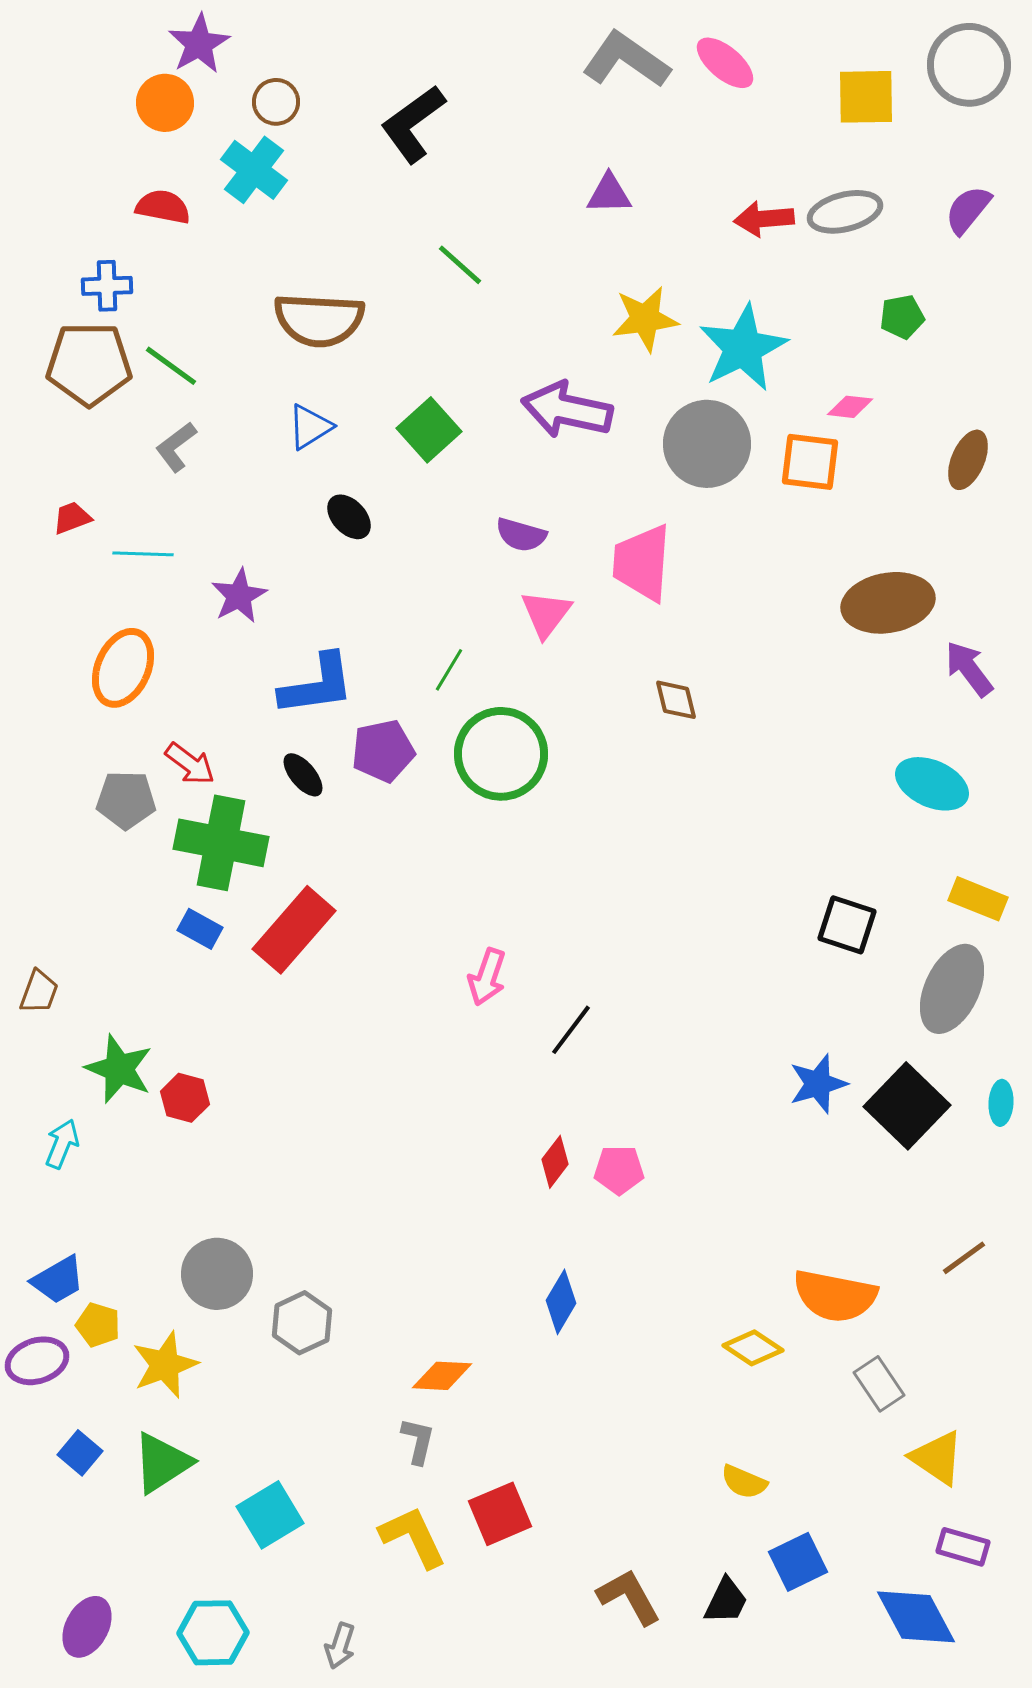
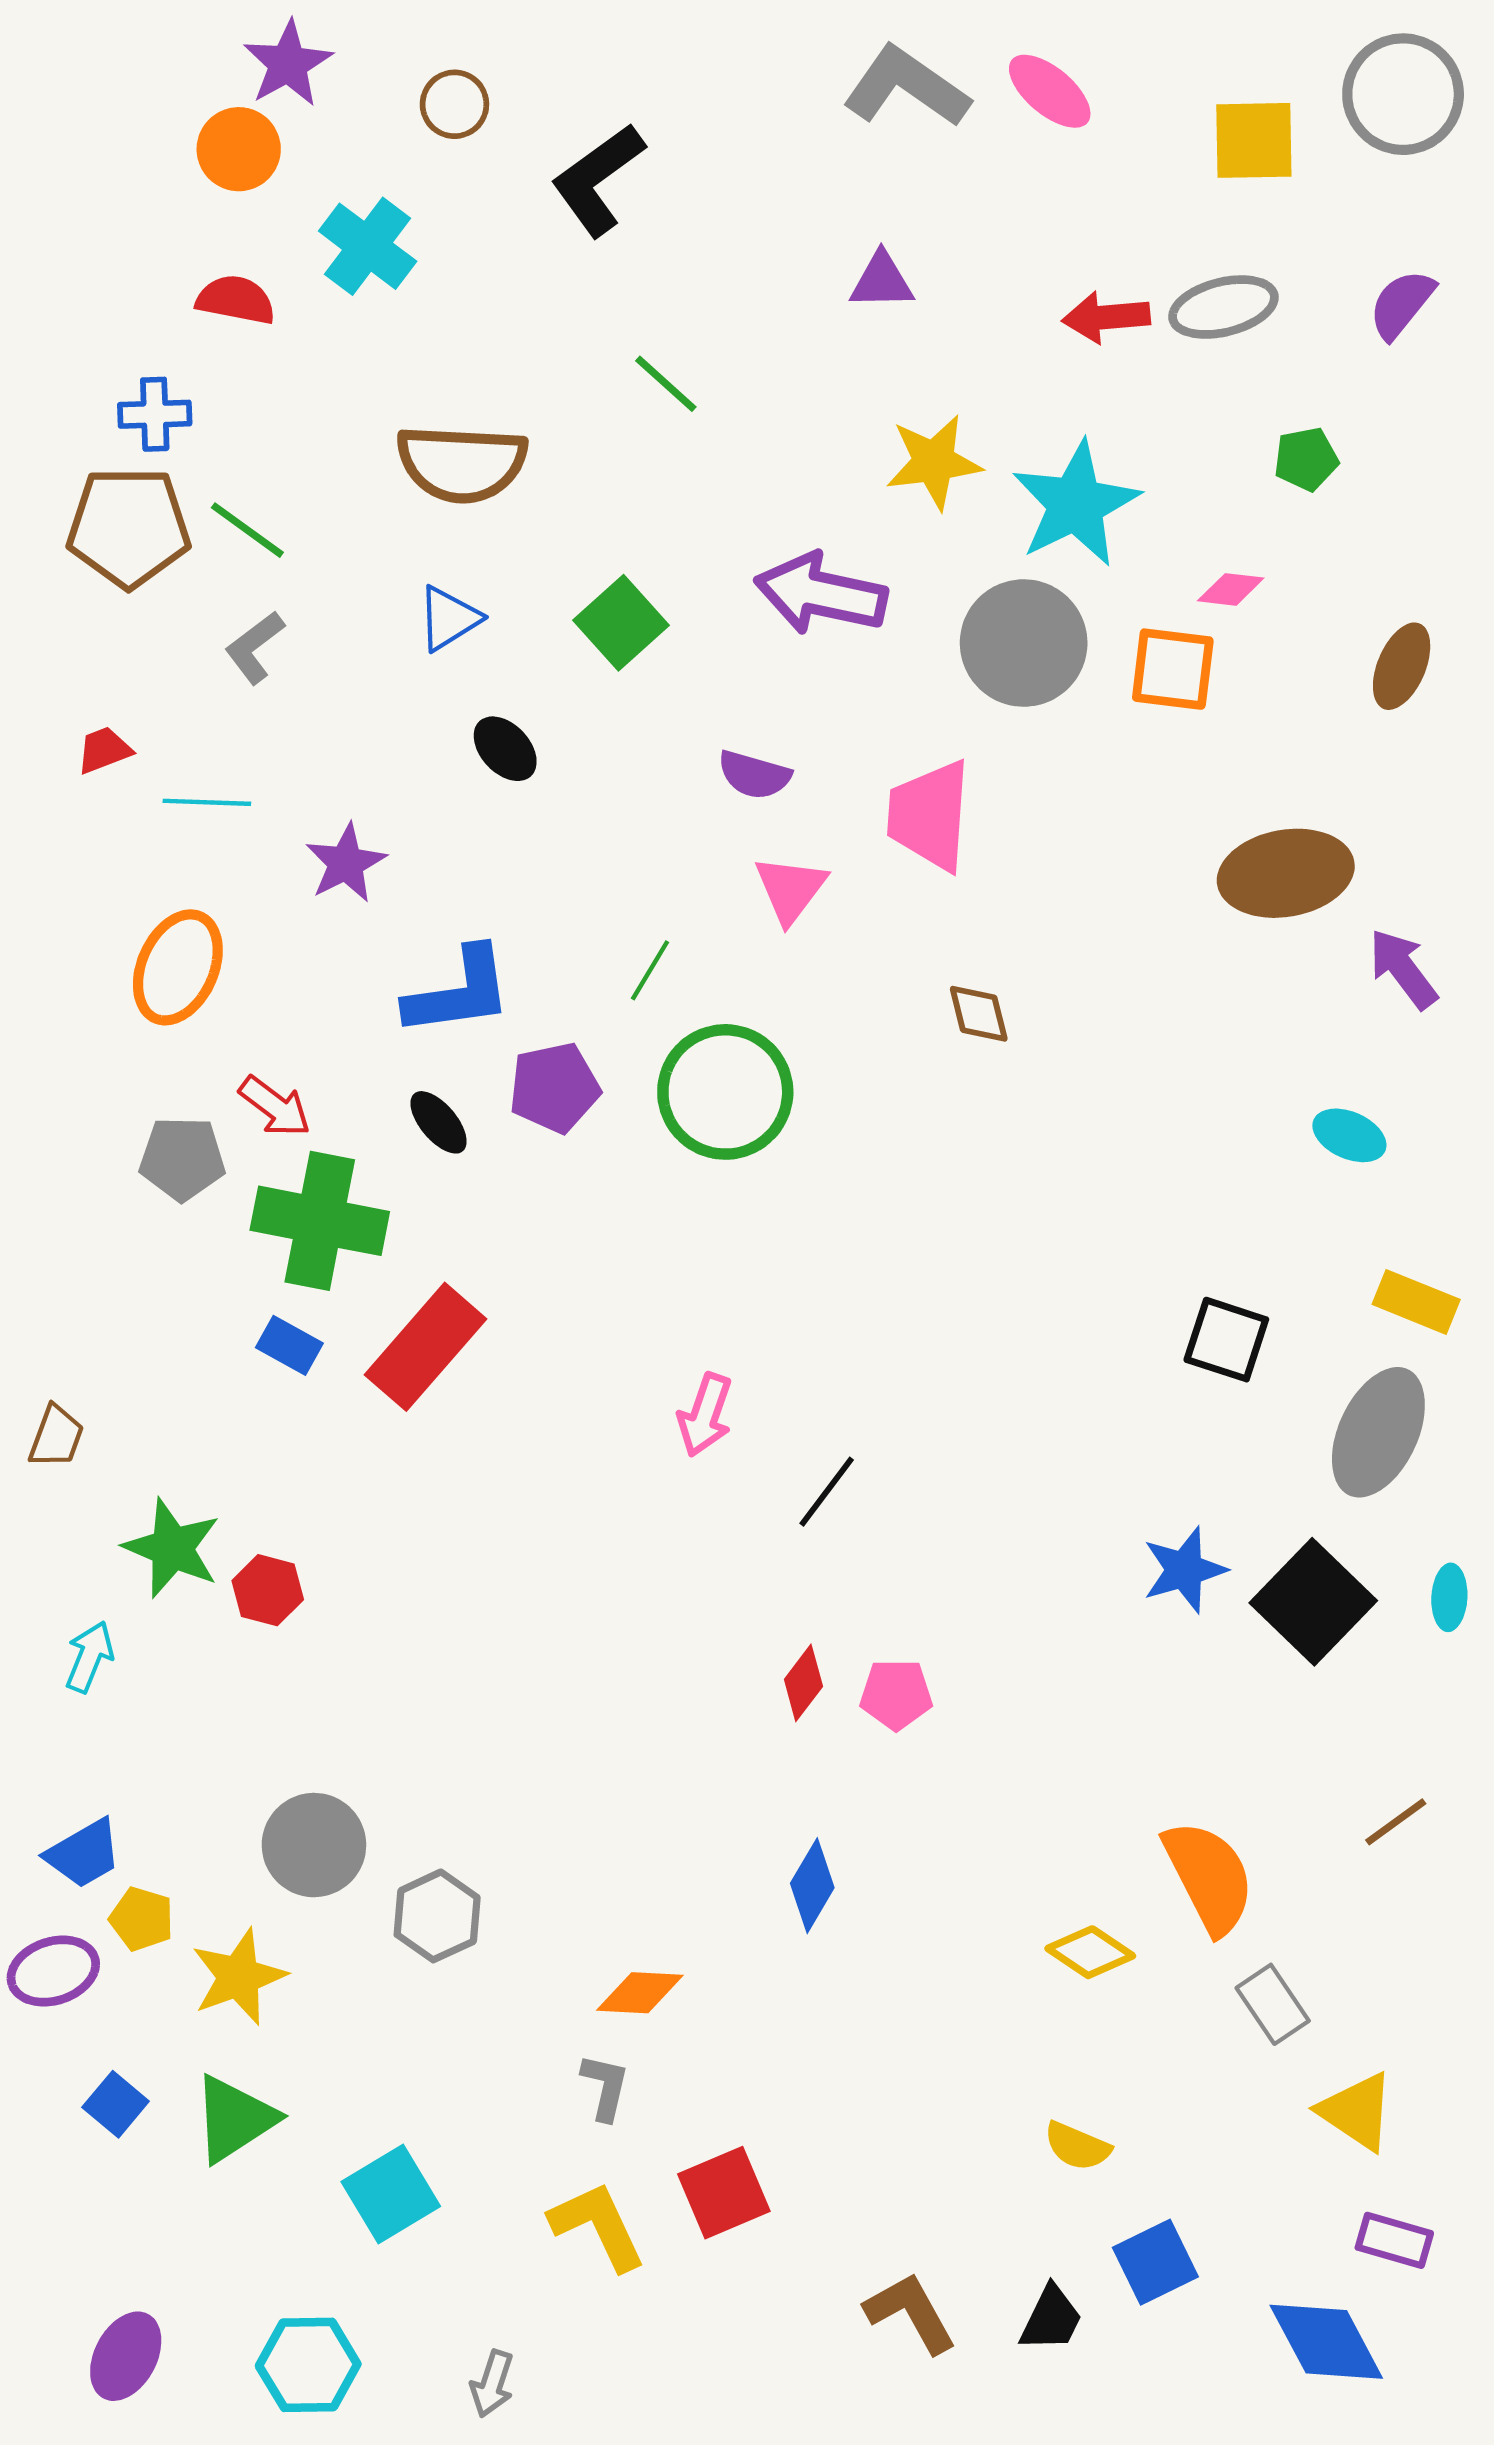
brown circle: (276, 102) -> (454, 104), moved
cyan ellipse: (932, 784) -> (1349, 1135), size x0.7
orange semicircle: (835, 1296) -> (1209, 1877), turned -128

